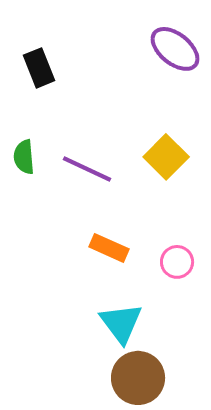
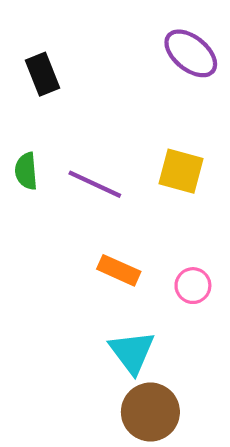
yellow square: (166, 157) -> (181, 171), turned -30

